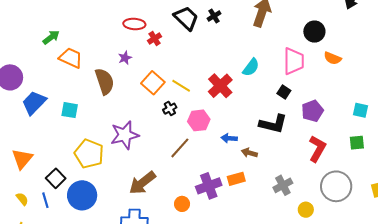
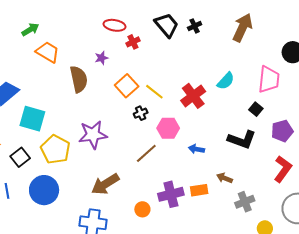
cyan square: (70, 110) -> (32, 119), moved, size x1.5
brown arrow: (249, 153) -> (225, 178), moved
black square: (56, 178) -> (20, 157), moved

